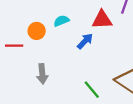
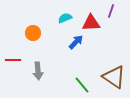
cyan semicircle: (61, 21) -> (65, 18), moved
red line: (14, 46) -> (13, 60), moved

